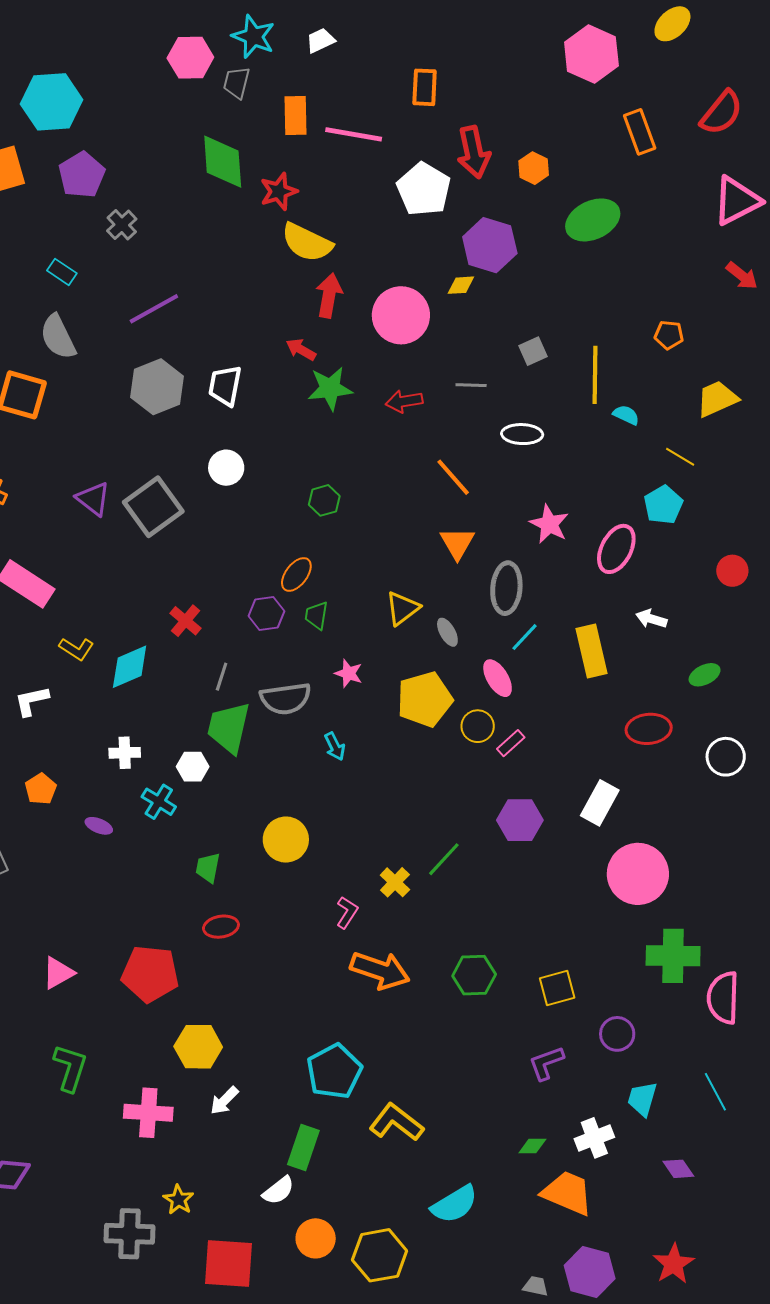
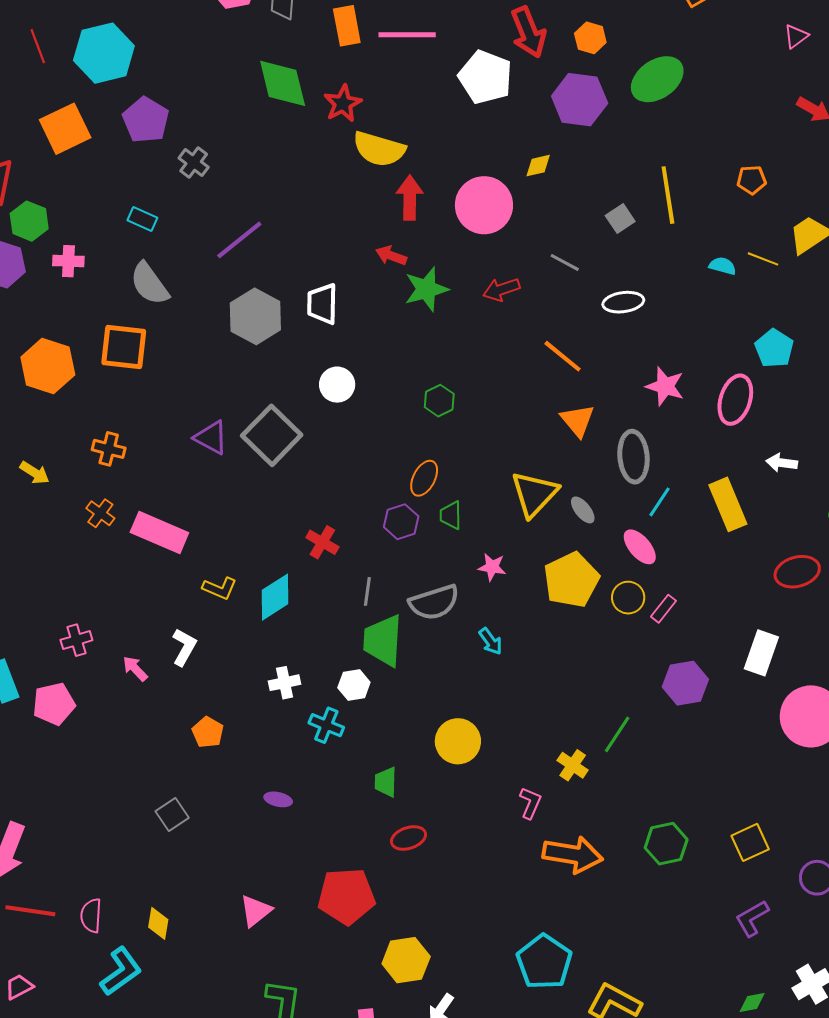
pink triangle: (737, 201) -> (796, 36), size x0.5
purple hexagon: (490, 245) -> (580, 100), moved
yellow line: (595, 375) -> (668, 195), moved
gray line: (471, 385) -> (565, 262), turned 36
yellow line: (680, 457) -> (763, 259), moved
yellow triangle: (402, 608) -> (534, 494), size x1.4
white L-shape: (32, 701) -> (184, 647), turned 141
purple ellipse: (99, 826) -> (278, 799), moved

